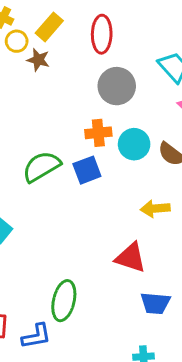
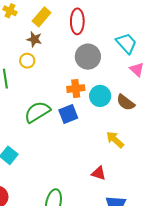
yellow circle: (17, 41) -> (27, 61), moved
yellow arrow: (155, 209) -> (115, 140), turned 48
red triangle: (131, 258) -> (99, 173), size x0.7

